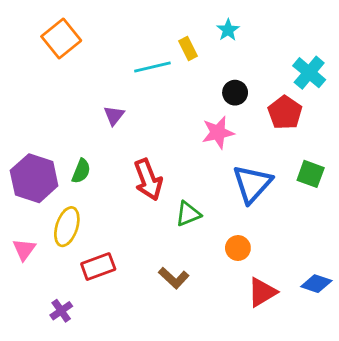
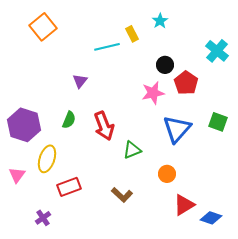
red pentagon: (285, 113) -> (186, 83), moved
green semicircle: (81, 171) -> (69, 120), moved
blue diamond: (316, 284) -> (211, 218), moved

